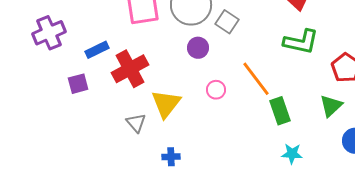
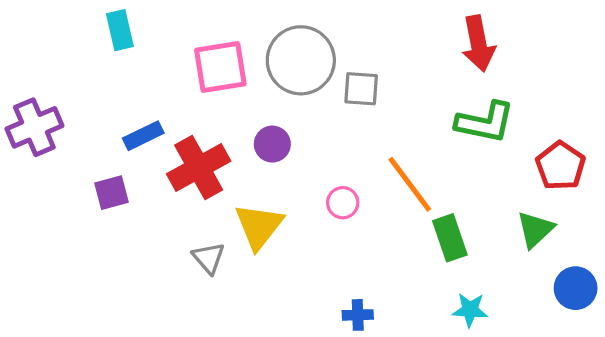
gray square: (227, 22) -> (361, 89), turned -30
purple cross: (49, 33) -> (34, 127), moved
purple circle: (198, 48) -> (272, 144), moved
blue cross: (171, 157) -> (358, 315), moved

